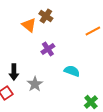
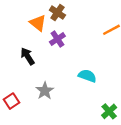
purple cross: (48, 49) -> (57, 39), moved
black arrow: (14, 72) -> (28, 56), moved, turned 147

